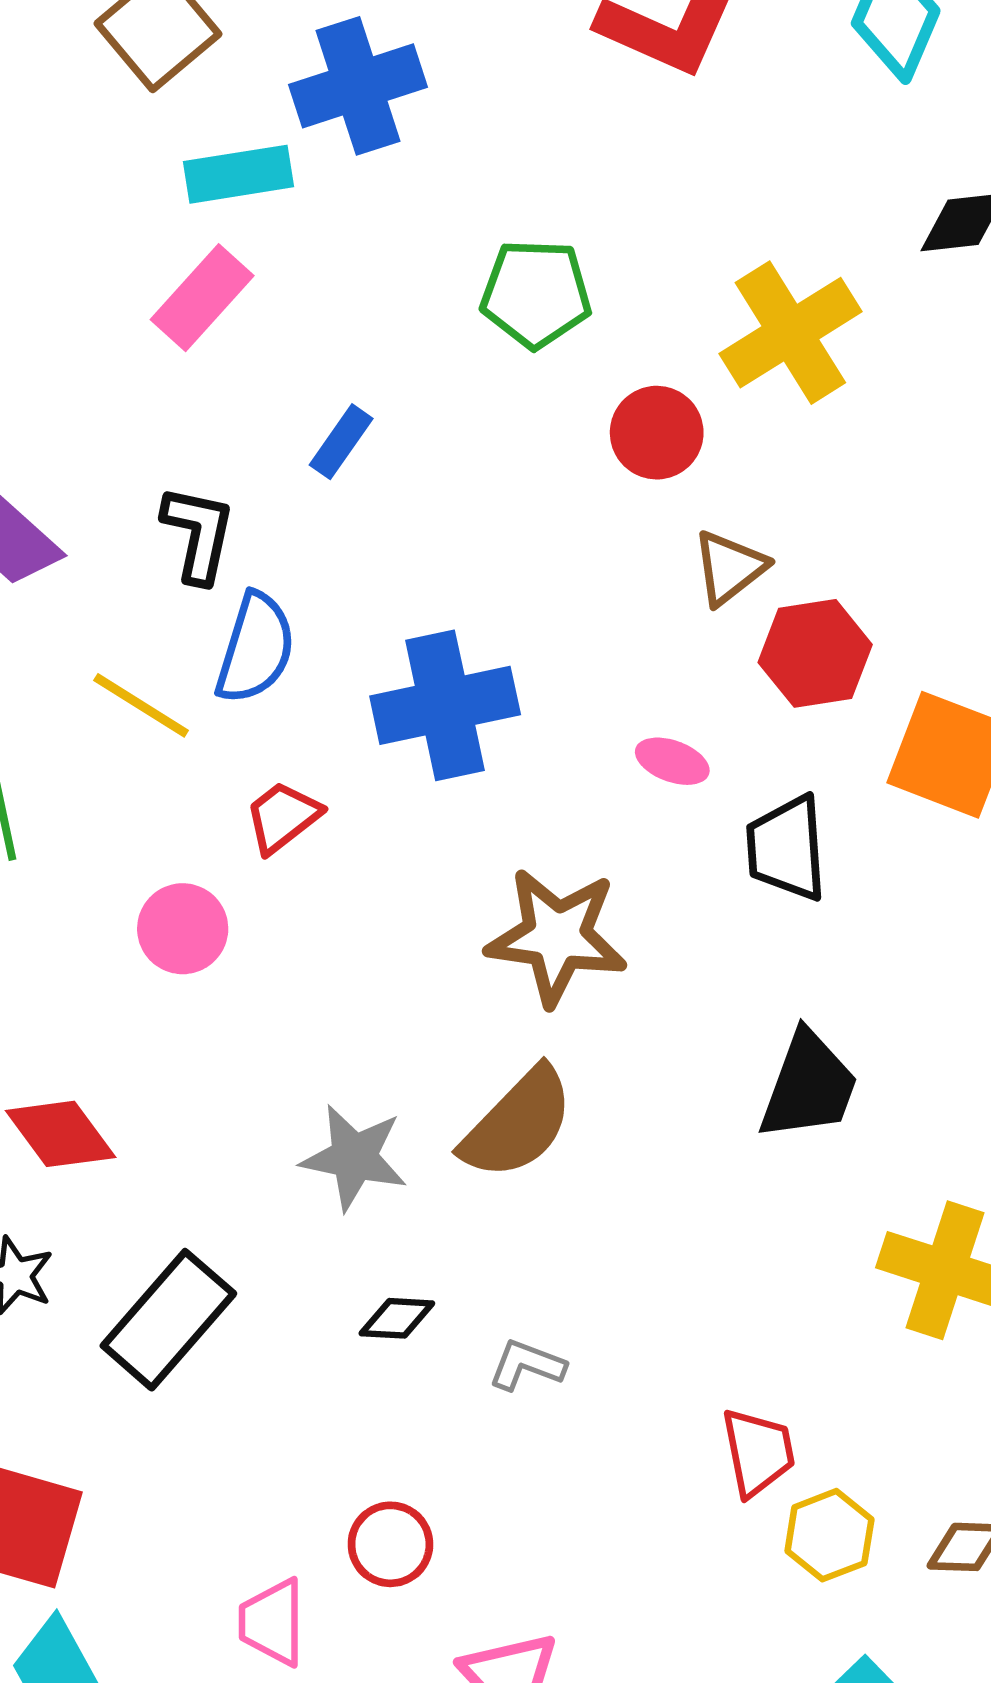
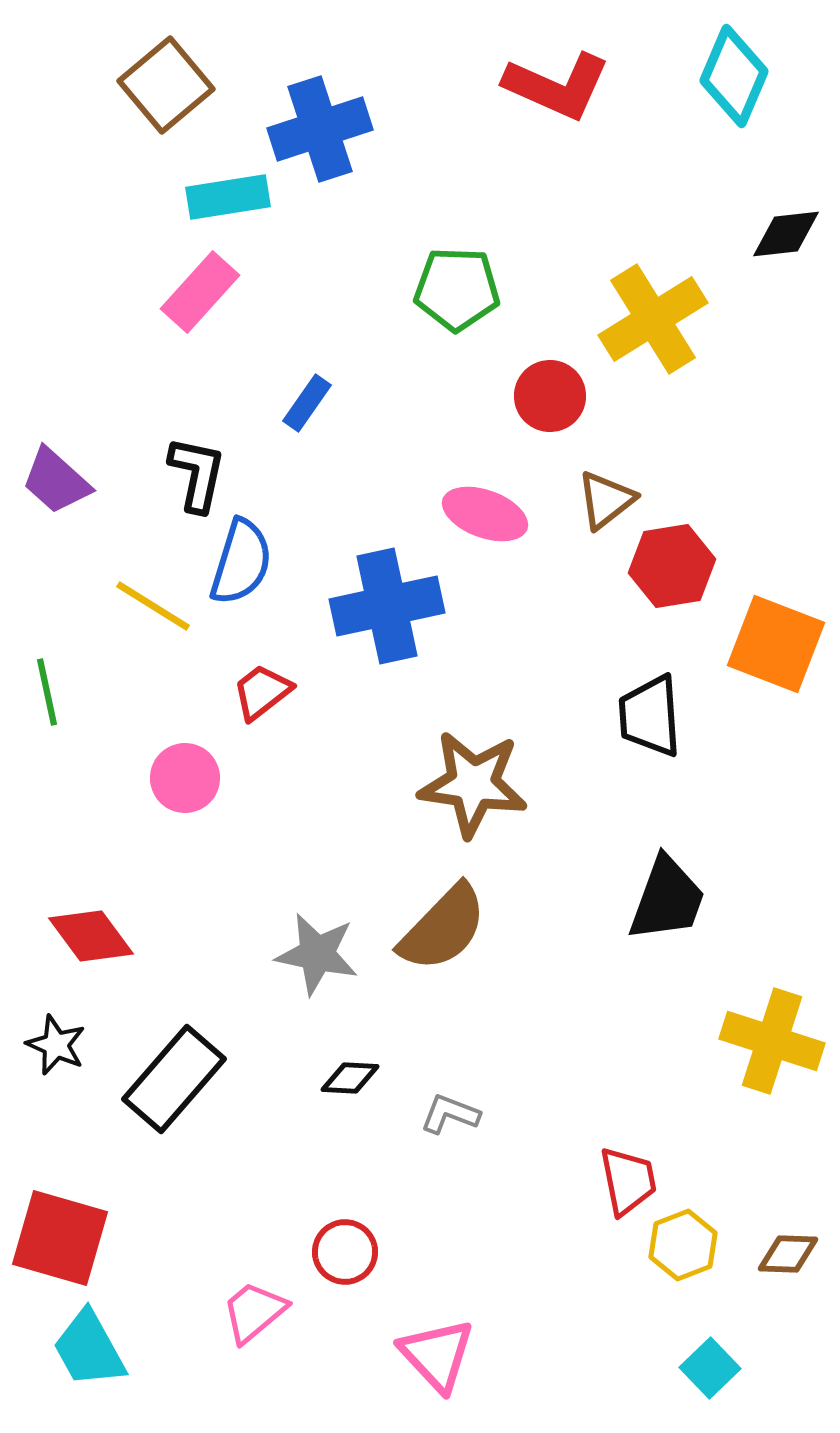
pink ellipse: (672, 761) -> (485, 514), moved, size x1.5
pink trapezoid: (272, 1622) -> (254, 1312), turned 50

